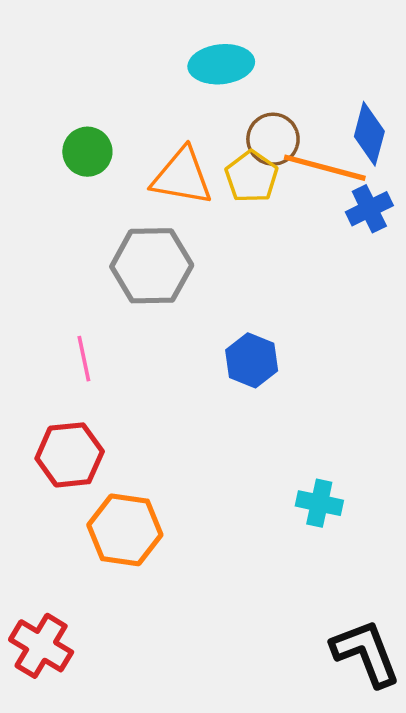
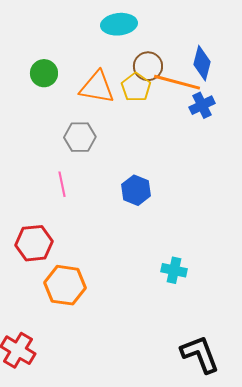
gray hexagon: (152, 266) -> (80, 137), size x0.7
pink line: (84, 359) -> (62, 184), moved

